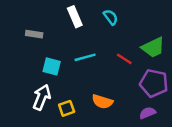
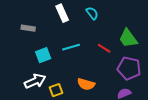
green trapezoid: (153, 47) -> (128, 38), turned 80
cyan square: (52, 66) -> (43, 55), turned -35
white arrow: (42, 97) -> (35, 81), turned 45

